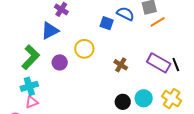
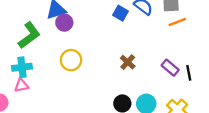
yellow circle: (84, 49) -> (71, 60), moved
purple circle: (60, 62) -> (64, 23), moved
purple rectangle: (159, 63) -> (170, 68), size x0.7

